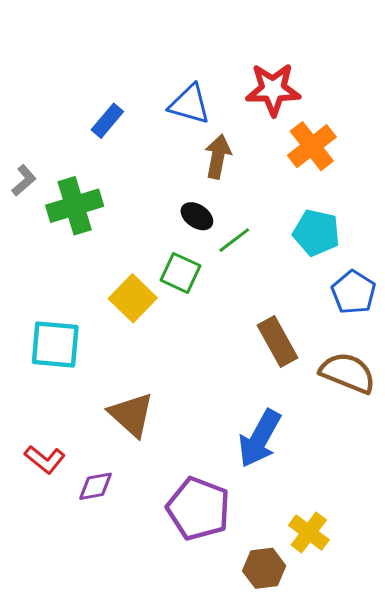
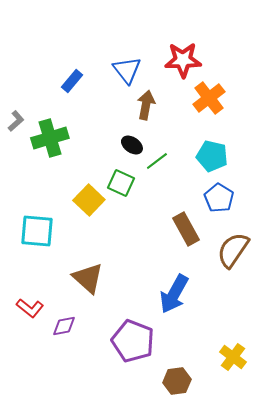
blue triangle: (189, 104) -> (127, 70), turned 36
blue pentagon: (354, 292) -> (219, 198), moved
brown semicircle: (348, 373) -> (233, 250), turned -78
yellow cross: (309, 532) -> (233, 357), moved

